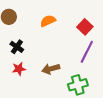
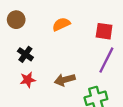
red square: (85, 27) -> (104, 31), turned -35

